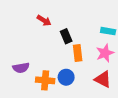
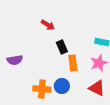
red arrow: (44, 21) -> (48, 25), moved
purple semicircle: (21, 68) -> (15, 60), moved

